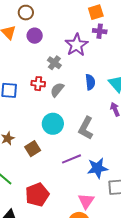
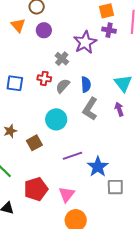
blue semicircle: (90, 82) -> (86, 85), moved
gray L-shape: (86, 128) -> (90, 109), moved
blue star: (97, 168) -> (98, 167), turned -30
pink triangle: (86, 201) -> (67, 194), moved

